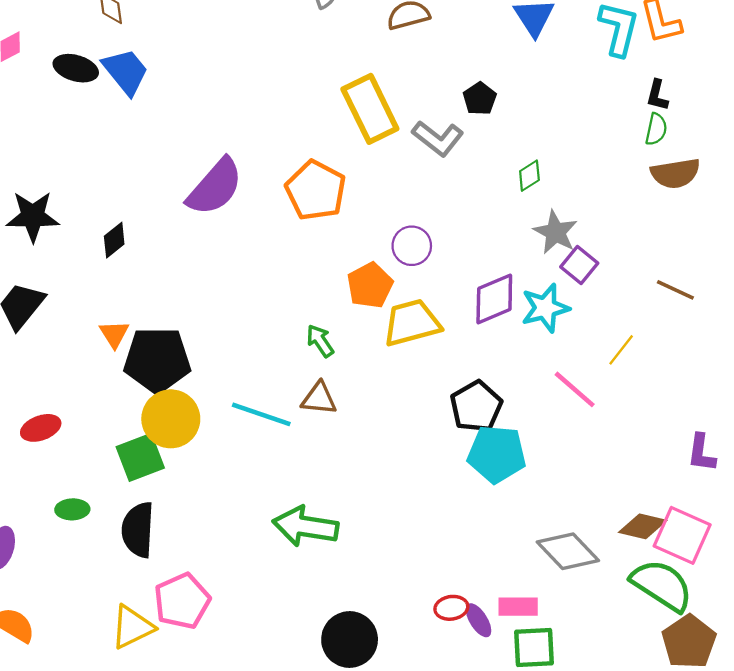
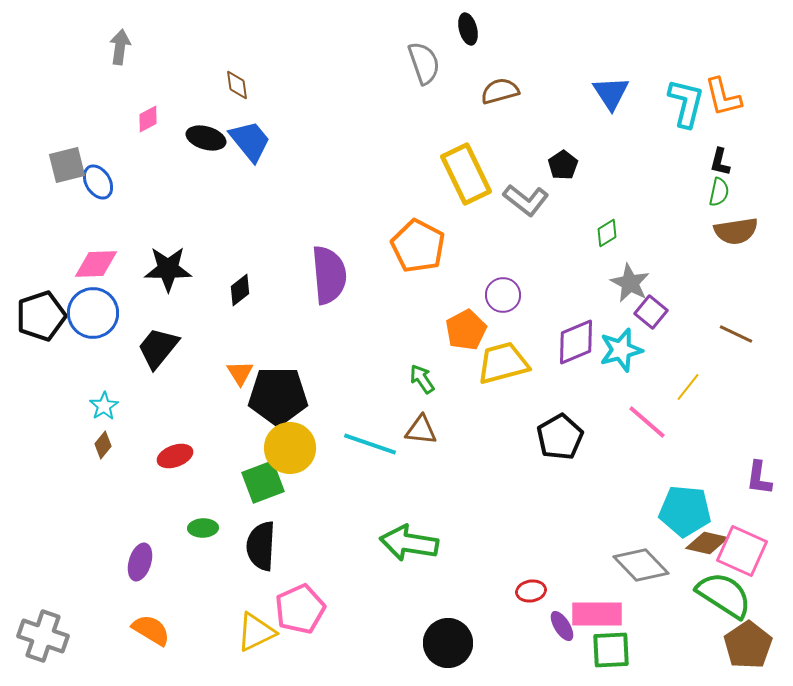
purple semicircle: (215, 187) -> (329, 275), moved, turned -46
cyan pentagon: (497, 454) -> (685, 511), moved
pink rectangle: (518, 607) -> (597, 614), size x1.4
red ellipse: (451, 608) -> (531, 591), moved

